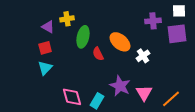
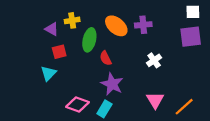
purple cross: (153, 21) -> (143, 25), moved
orange ellipse: (120, 42) -> (116, 26), moved
red square: (45, 48) -> (59, 52), moved
purple star: (120, 86) -> (112, 84), moved
pink diamond: (72, 97) -> (78, 105), turned -55

